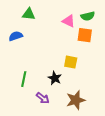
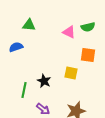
orange square: (85, 35) -> (88, 55), moved
black star: (55, 78) -> (44, 81), moved

